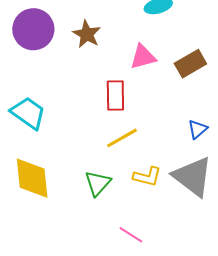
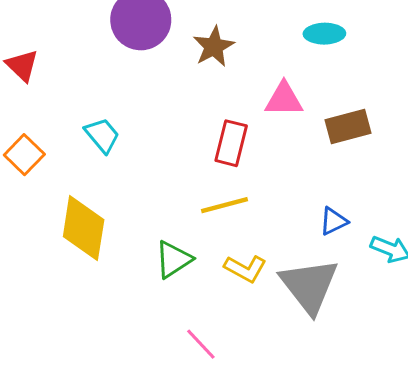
cyan trapezoid: (28, 113) -> (102, 135), size x0.7

